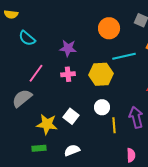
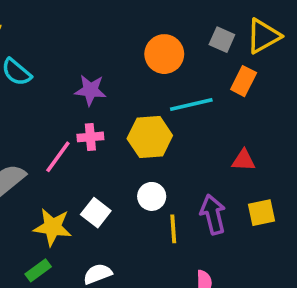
pink line: (36, 73) -> (58, 157), moved
green rectangle: (39, 148) -> (38, 270), turned -32

